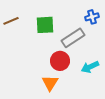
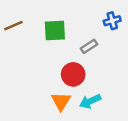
gray rectangle: (73, 38) -> (89, 46), size x0.6
cyan arrow: (90, 67) -> (90, 101), moved

